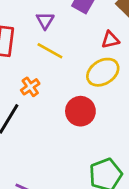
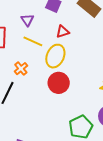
red triangle: (110, 40) -> (63, 32), moved
yellow ellipse: (103, 72) -> (55, 56), moved, turned -30

